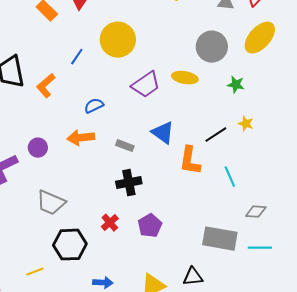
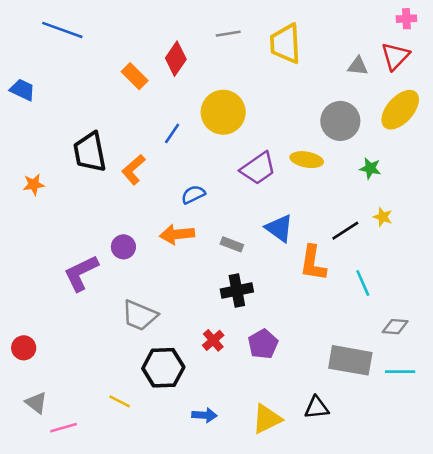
yellow line: (35, 272) -> (120, 401), turned 48

